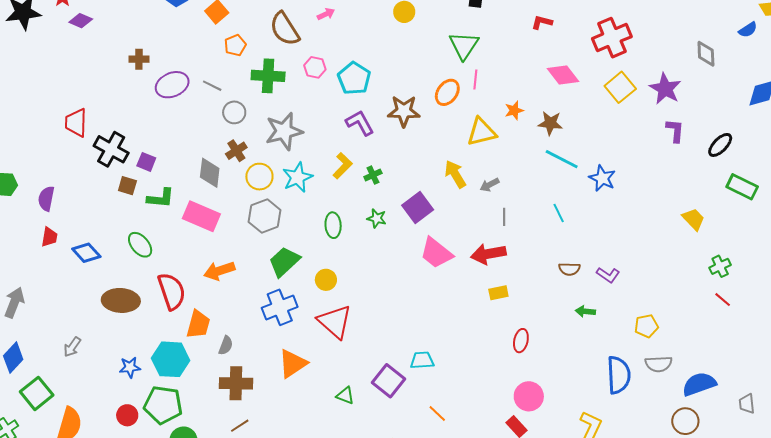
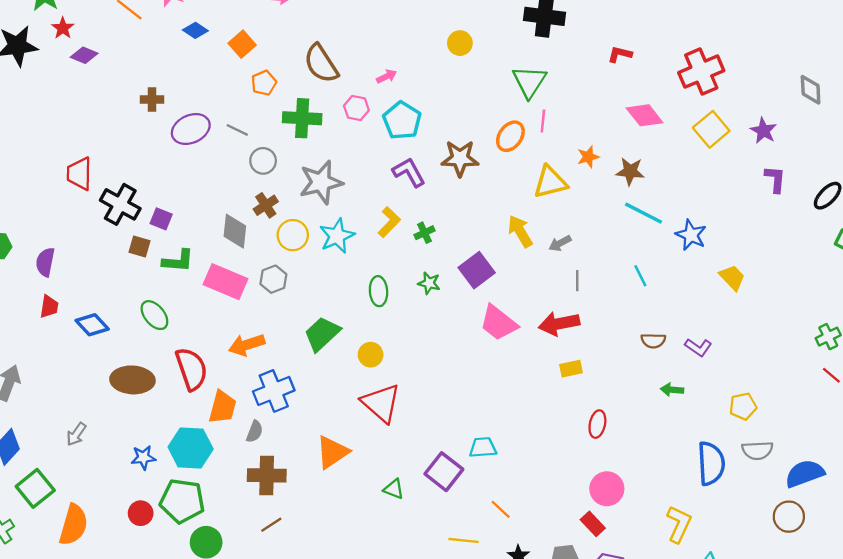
pink arrow: (326, 14) -> (387, 76), moved
purple star: (665, 89) -> (763, 131), size x0.7
gray hexagon: (265, 216) -> (273, 279), moved, size x0.7
yellow trapezoid: (694, 219) -> (732, 277), moved
blue cross: (280, 307) -> (274, 391), moved

